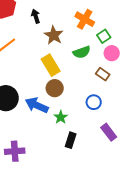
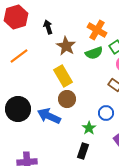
green semicircle: (82, 52) -> (94, 53), moved
green star: (61, 117) -> (89, 128), moved

